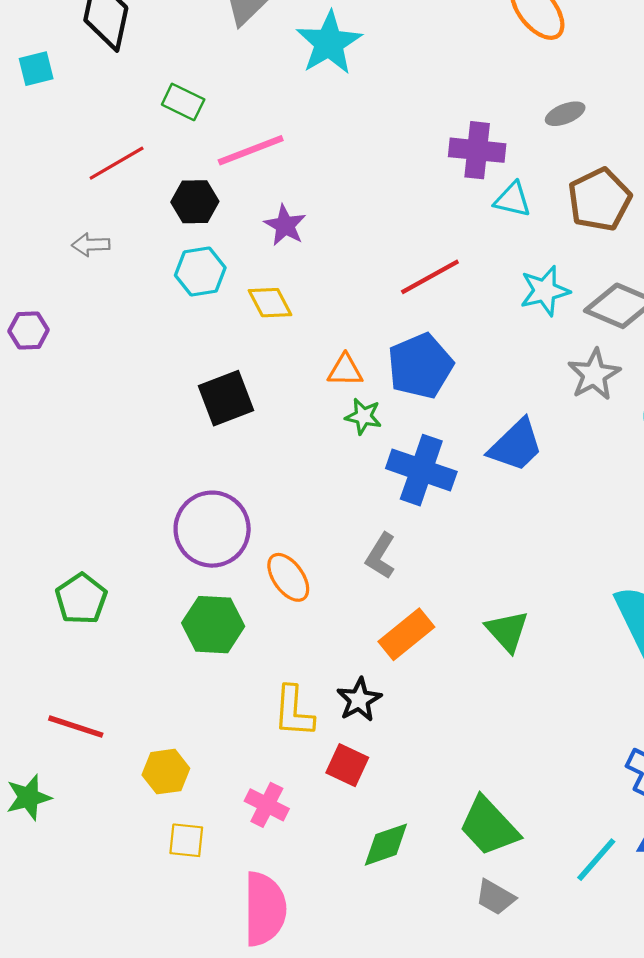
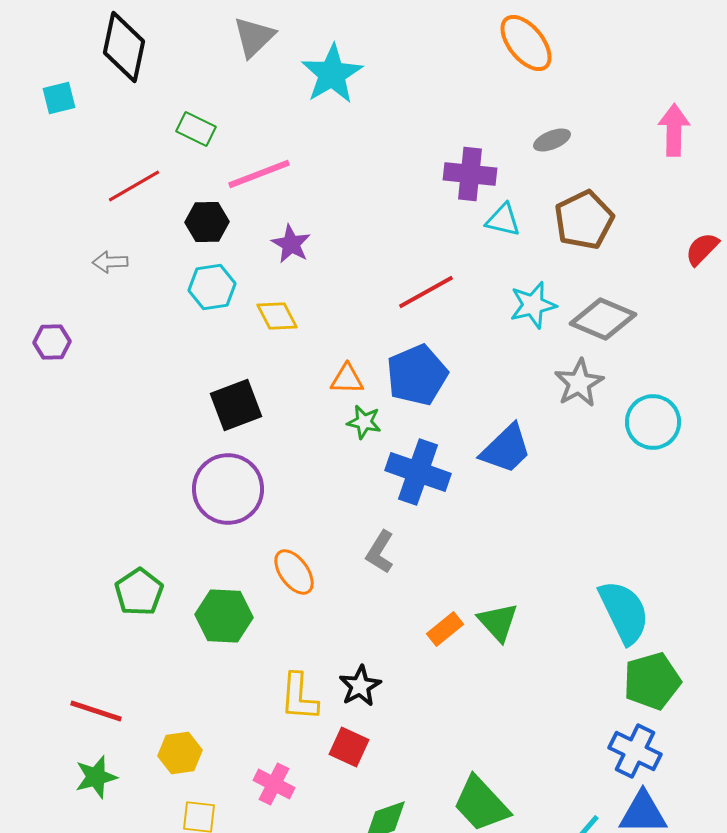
purple circle: (212, 529) -> (228, 489), moved
green pentagon: (81, 599) -> (139, 592), moved
orange rectangle: (406, 634) -> (445, 629), moved, size x0.7
green star: (29, 797) -> (96, 777), moved

